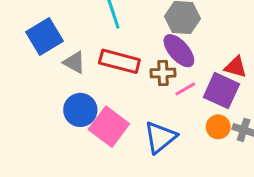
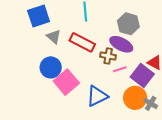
purple ellipse: (179, 51) -> (121, 44), turned -35
orange circle: (218, 127) -> (135, 98), size x1.5

